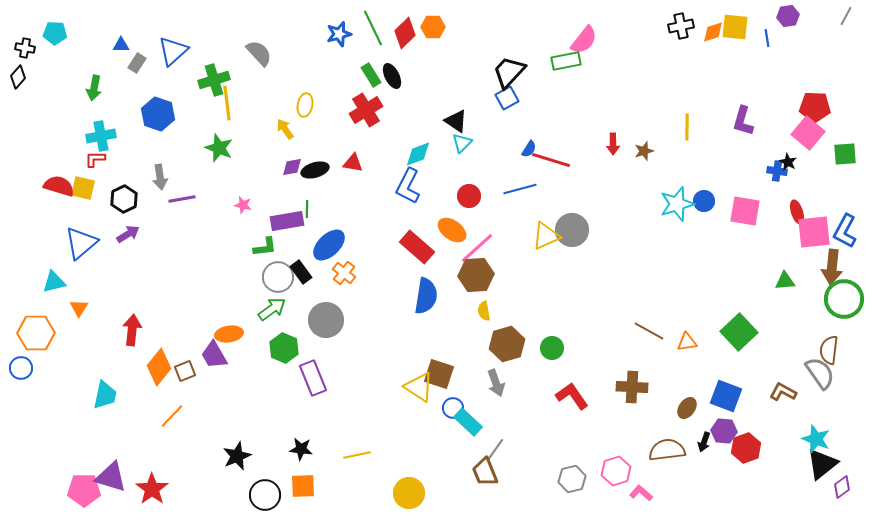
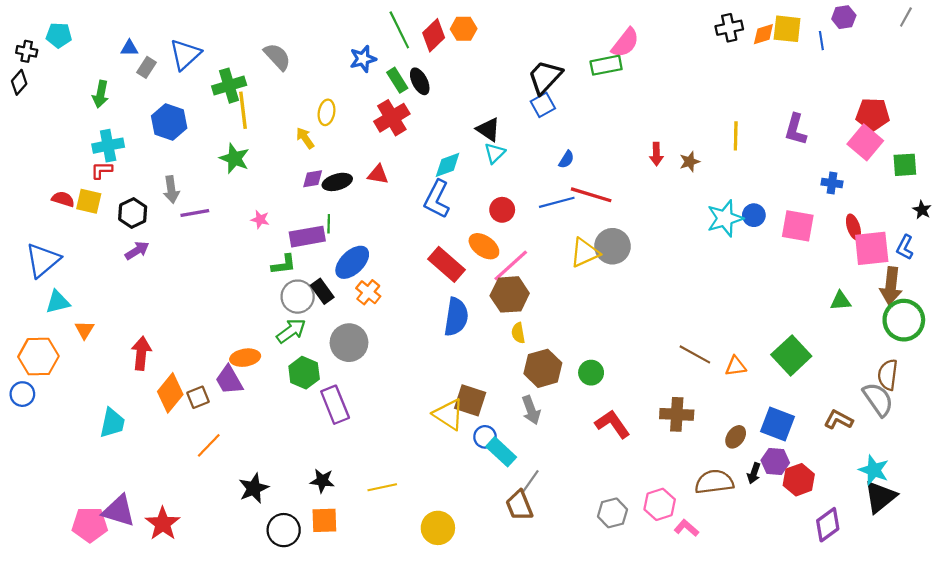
blue star: (339, 34) -> (363, 59), moved
red line: (551, 160) -> (591, 195), moved
black star: (788, 162) -> (922, 210), moved
red semicircle: (59, 186) -> (63, 199), size x0.7
blue L-shape: (845, 231) -> (905, 247), size x0.7
blue triangle: (81, 243) -> (43, 260), moved
orange line: (172, 416) -> (209, 445), moved
purple diamond: (842, 487) -> (828, 525), moved, size x1.4

